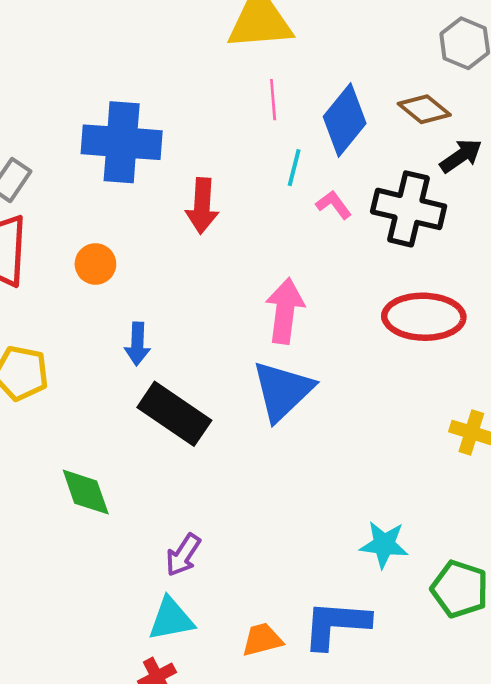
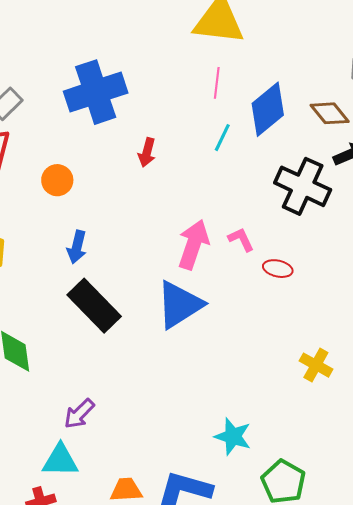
blue cross: (122, 142) -> (96, 92), turned -34
pink L-shape: (334, 205) -> (241, 239), moved
red arrow: (202, 206) -> (147, 152), size x0.7
red ellipse: (424, 317) -> (278, 269), moved, size x0.5

